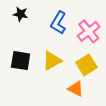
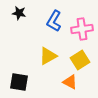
pink cross: (89, 31) -> (82, 29), turned 30
black square: (21, 61) -> (19, 82), moved

